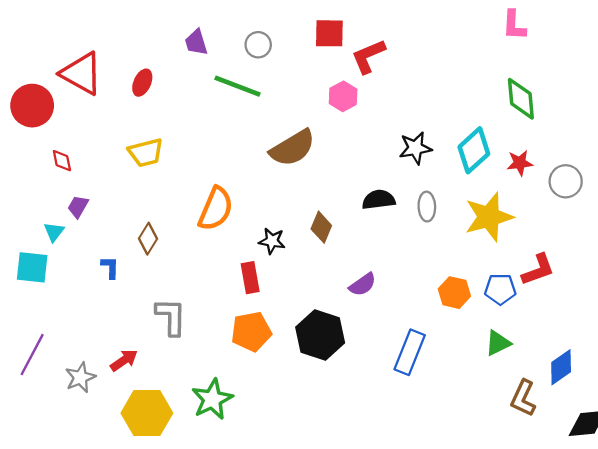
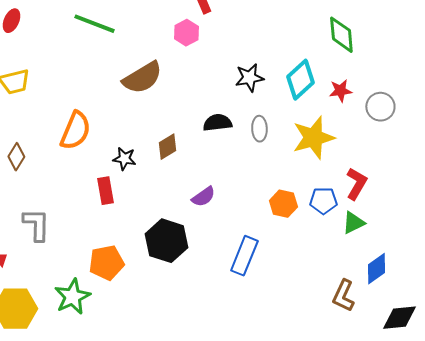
brown diamond: (321, 227) -> (167, 147), turned 36
red L-shape: (538, 270) -> (356, 184), turned -40
orange pentagon: (251, 332) -> (106, 263), moved
green triangle: (498, 343) -> (353, 223), moved

